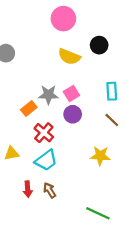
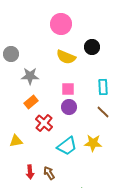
pink square: (71, 93) -> (68, 89), turned 32
gray star: (48, 95) -> (30, 76), moved
cyan trapezoid: (46, 160) -> (67, 146), moved

